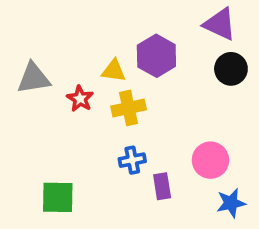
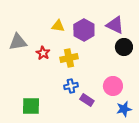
purple triangle: (220, 24) -> (115, 25), moved
black circle: (231, 69) -> (124, 47), moved
yellow triangle: (114, 71) -> (58, 26), moved
purple rectangle: (162, 186) -> (87, 100), turned -48

